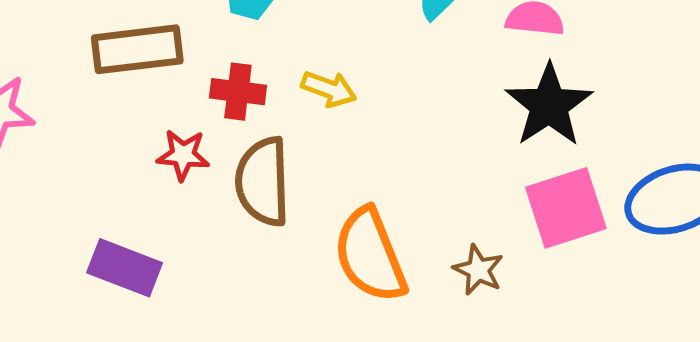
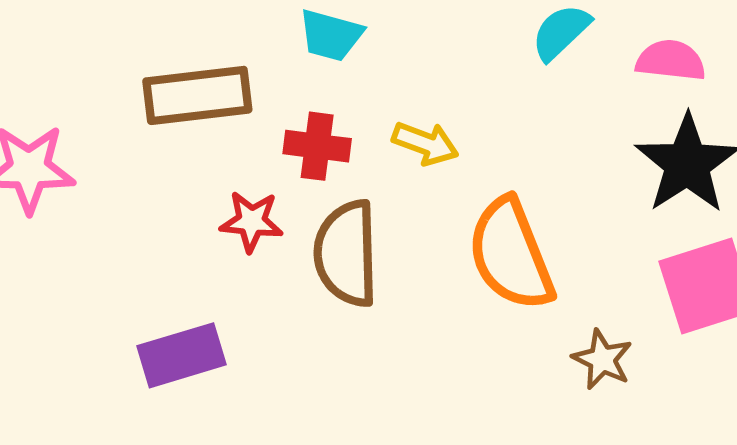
orange semicircle: (370, 255) -> (511, 254), moved
purple rectangle: (125, 268) -> (181, 355), turned -38

